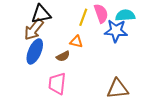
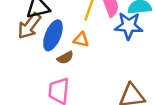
blue ellipse: (35, 51) -> (53, 35), moved

